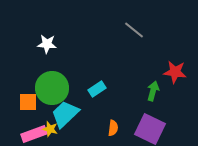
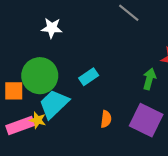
white star: (47, 44) -> (52, 28), moved

